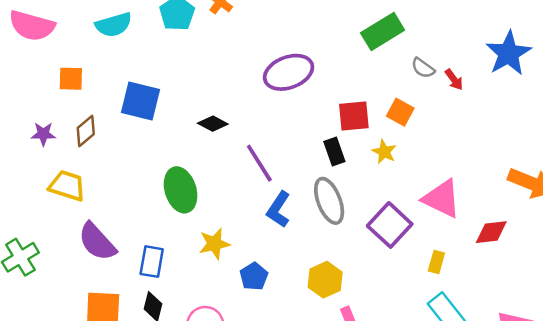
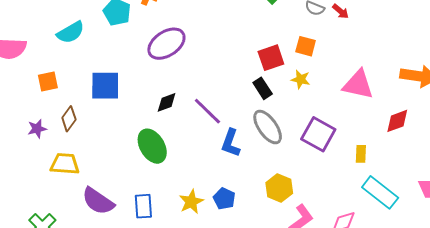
purple ellipse: (289, 72) -> (166, 44), moved
black diamond: (213, 124) -> (167, 102), moved, turned -35
pink triangle: (442, 199) -> (358, 85), moved
yellow star: (214, 244) -> (191, 202), moved

